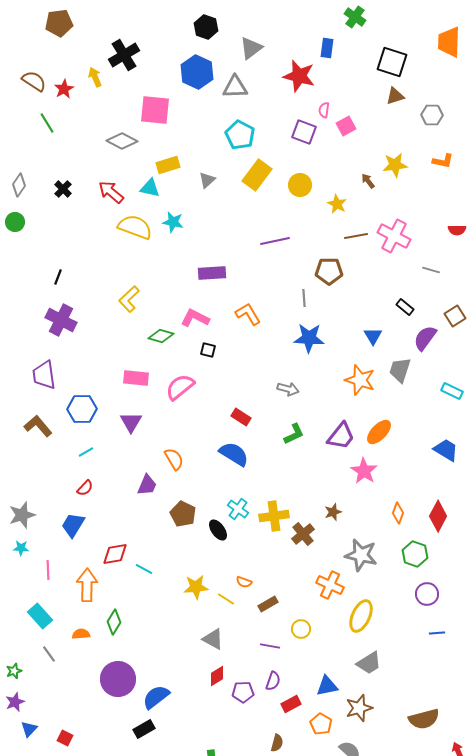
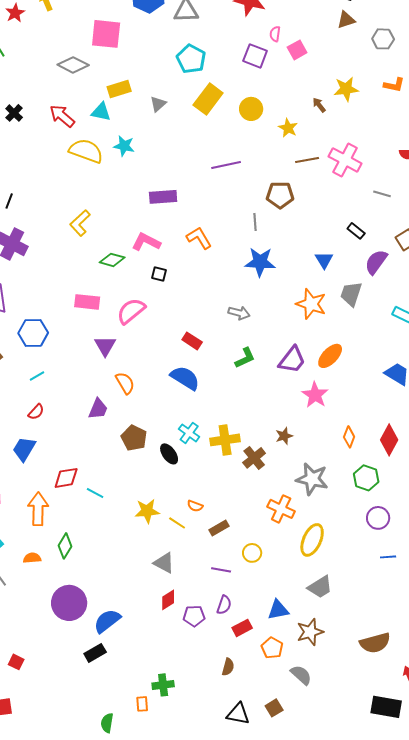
purple triangle: (131, 422) -> (105, 346), moved

